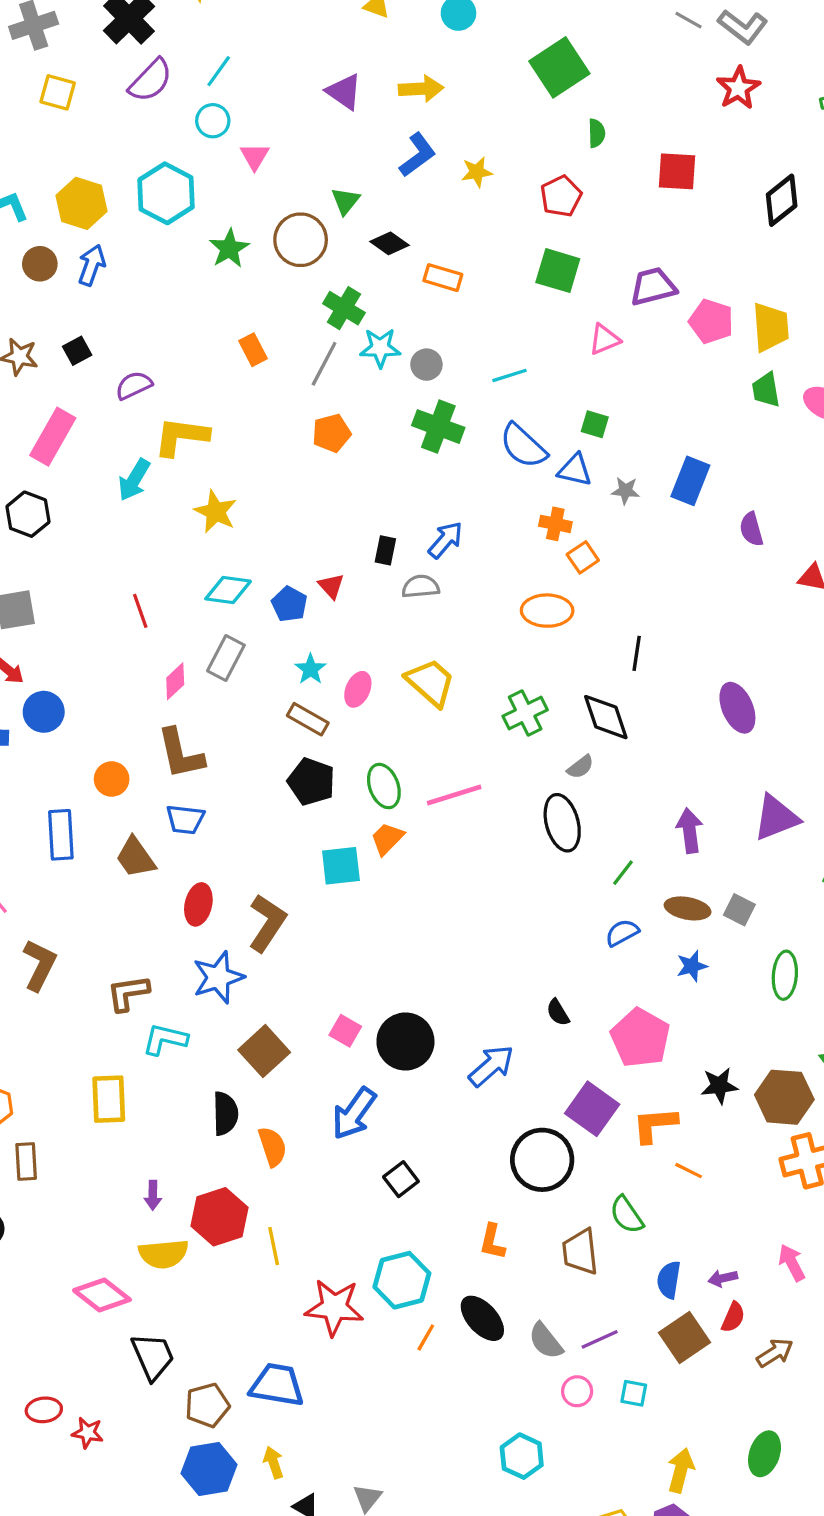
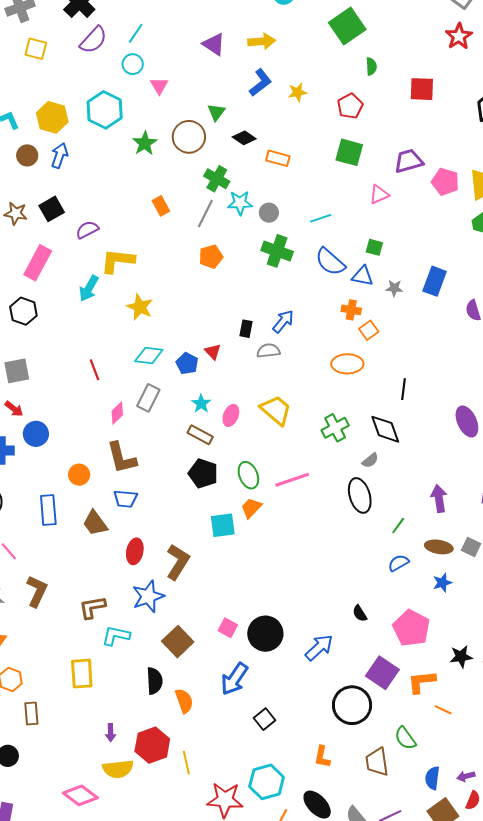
black square: (77, 351) -> (52, 209), size x1.4

